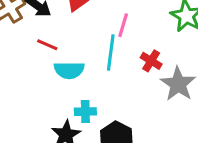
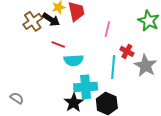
cyan line: (111, 52) -> (113, 67), moved
cyan cross: (85, 112) -> (86, 87), size x1.6

